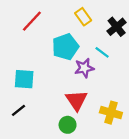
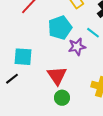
red triangle: (76, 100) -> (57, 76), moved
black line: (18, 110) -> (12, 79), moved

